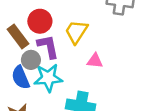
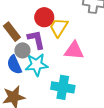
red circle: (40, 21) -> (44, 17), moved
pink triangle: (95, 61) -> (74, 51), size x1.5

